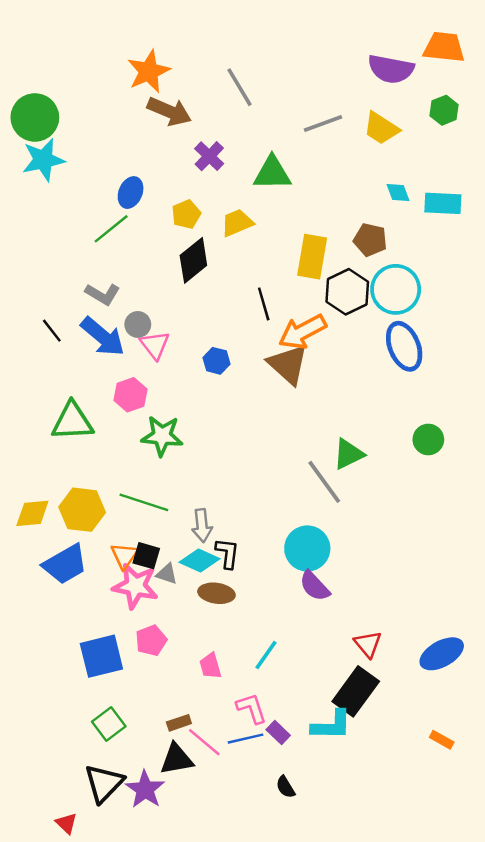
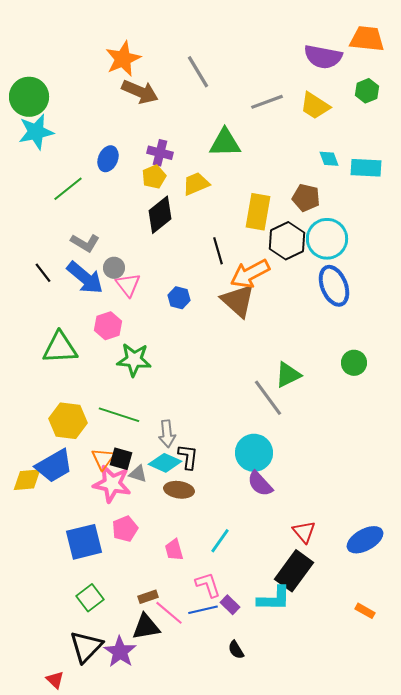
purple cross: (209, 156) -> (160, 153), moved, turned -30
green line: (111, 229) -> (68, 189), moved
yellow diamond: (32, 513) -> (27, 480), moved

